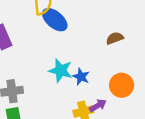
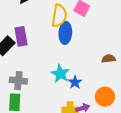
blue ellipse: (55, 20) -> (65, 33), turned 40

